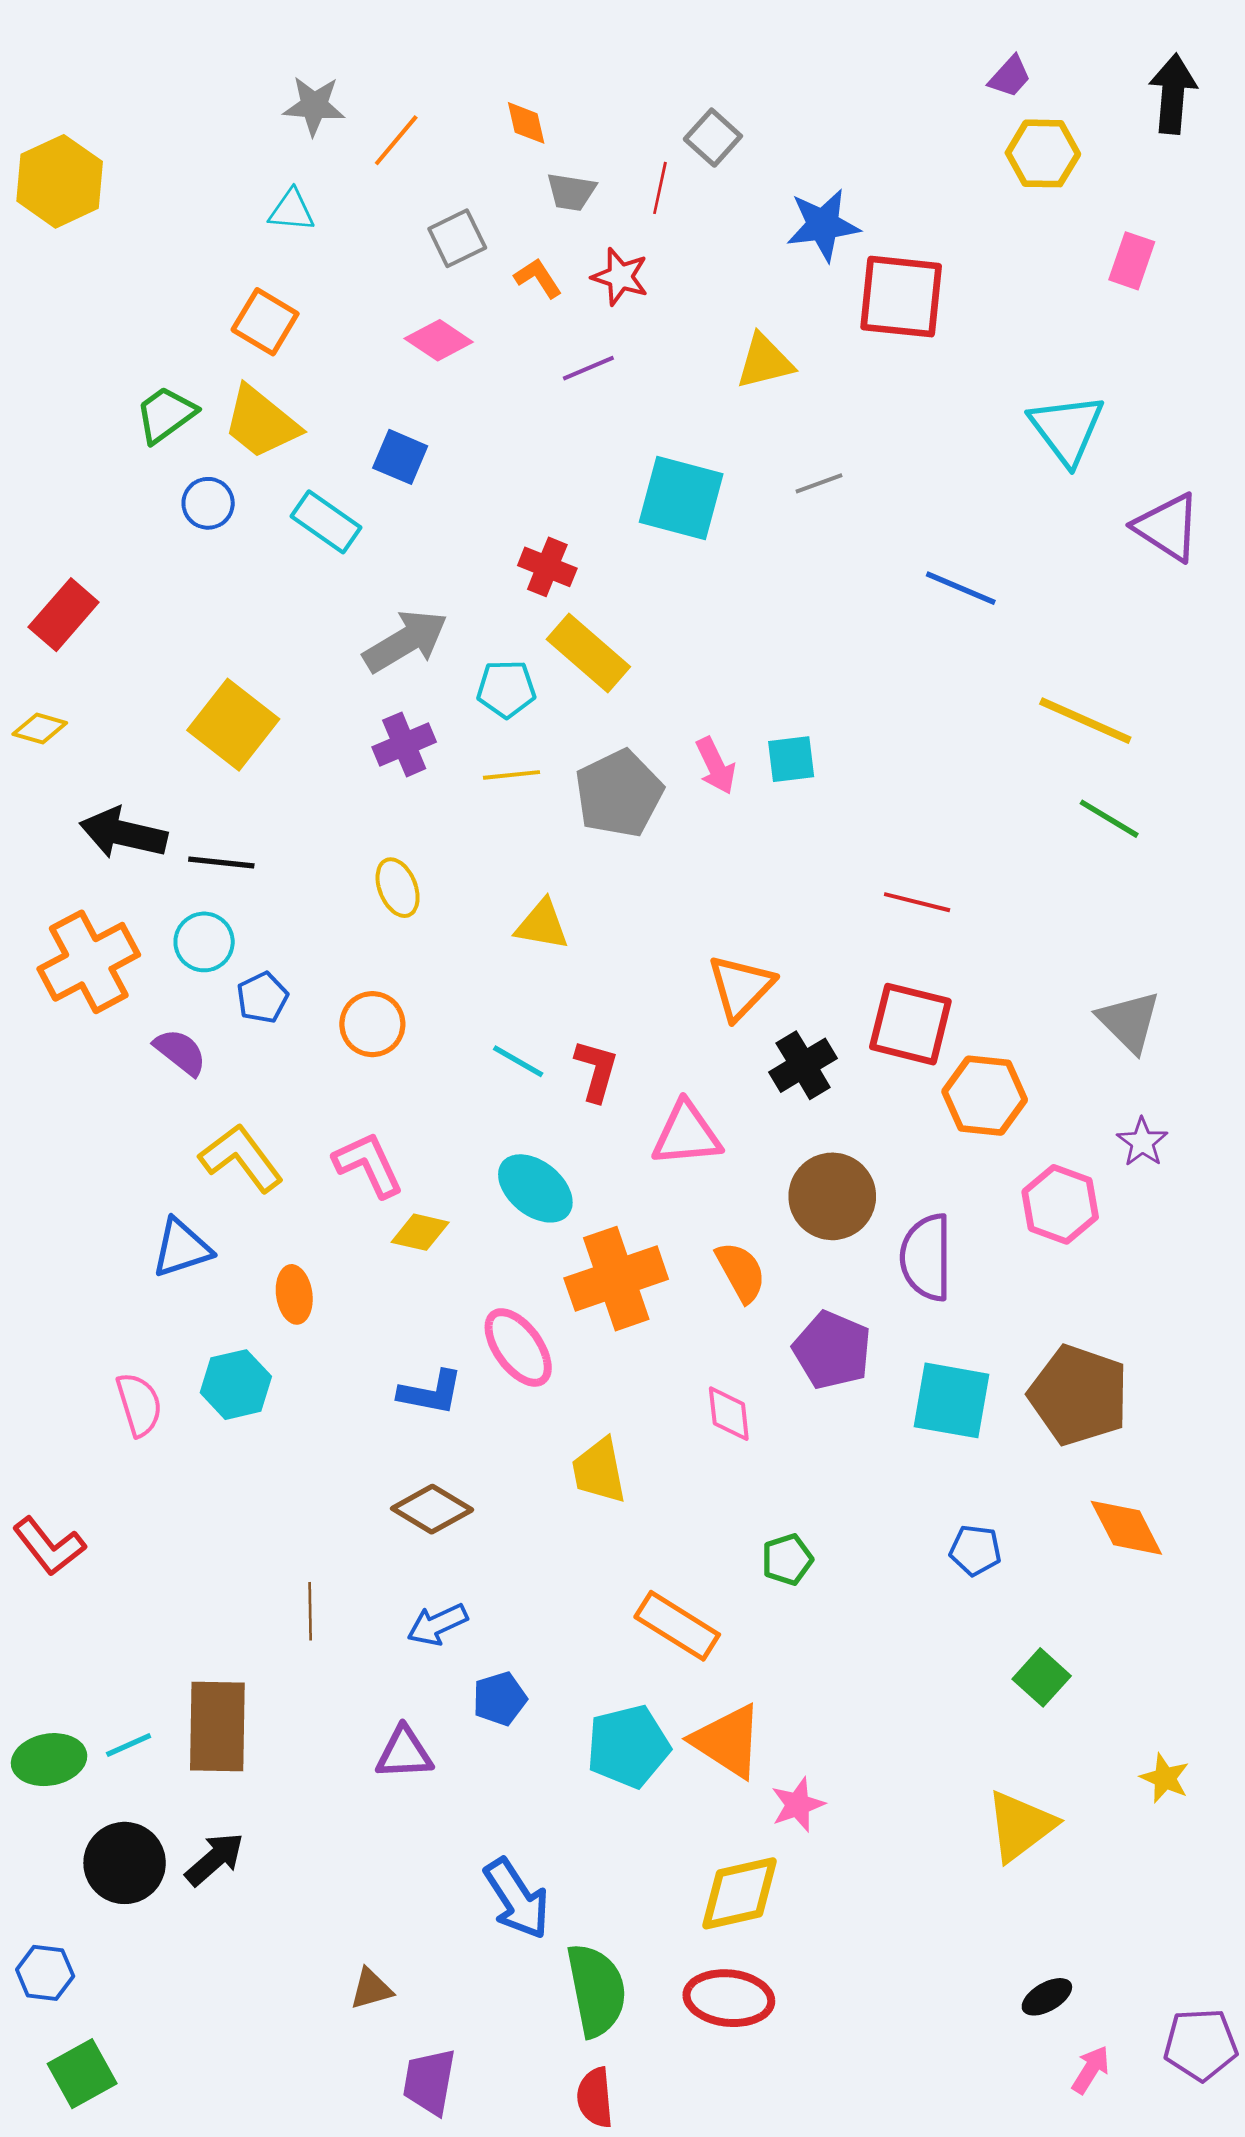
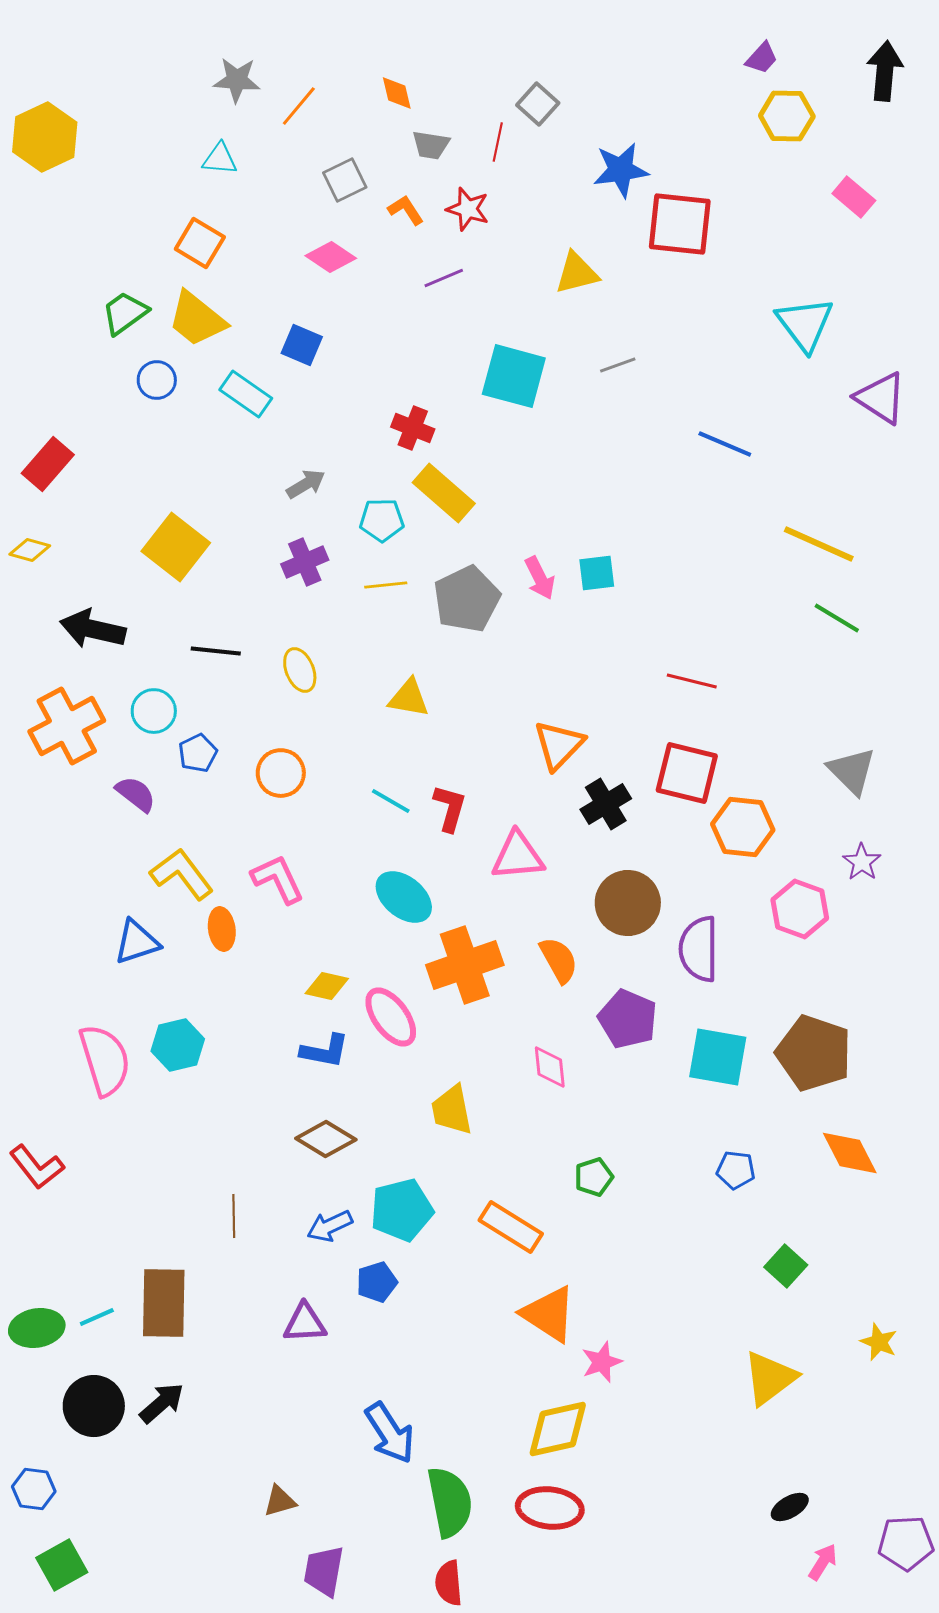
pink rectangle: (1132, 261) -> (854, 197), turned -69
gray arrow: (406, 641) -> (306, 484), size x0.6
black line: (221, 862) -> (216, 651), moved
yellow diamond: (420, 1232) -> (327, 986), moved
orange ellipse: (294, 1294) -> (222, 929), moved
pink semicircle: (139, 1404) -> (105, 1060), size x1.5
cyan pentagon: (628, 1746) -> (402, 1210), moved

